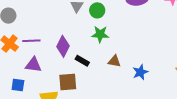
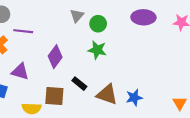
purple line: (31, 41) -> (23, 31), moved
black rectangle: (82, 61) -> (79, 84), moved
brown triangle: (114, 61) -> (107, 94), moved, size x1.5

